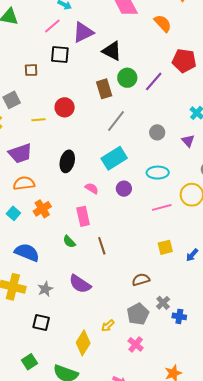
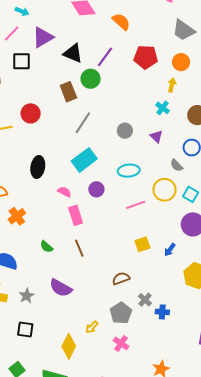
purple line: (154, 81) -> (105, 57), moved
pink rectangle: (83, 216) -> (76, 215), moved

